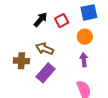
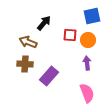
red square: (62, 21) -> (70, 35), moved, turned 32
brown arrow: (45, 49) -> (28, 42), moved

